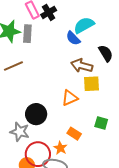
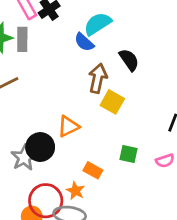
brown arrow: (82, 66) -> (98, 78), turned 90
yellow square: (91, 84) -> (112, 102), turned 36
orange triangle: (70, 98) -> (68, 126), moved
gray star: (20, 132) -> (24, 158), moved, turned 30

